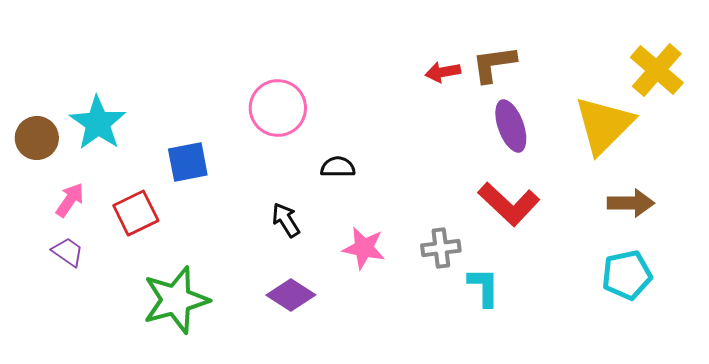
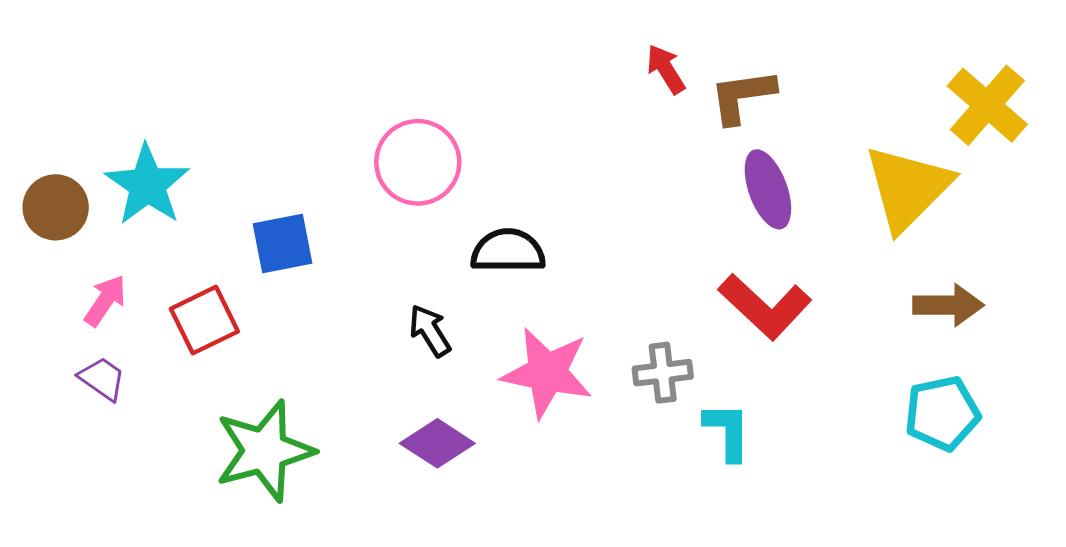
red arrow: (443, 72) -> (666, 69), moved, turned 68
black semicircle: (338, 167) -> (508, 251), size x1.4
pink star: (364, 248) -> (547, 373), size x1.4

